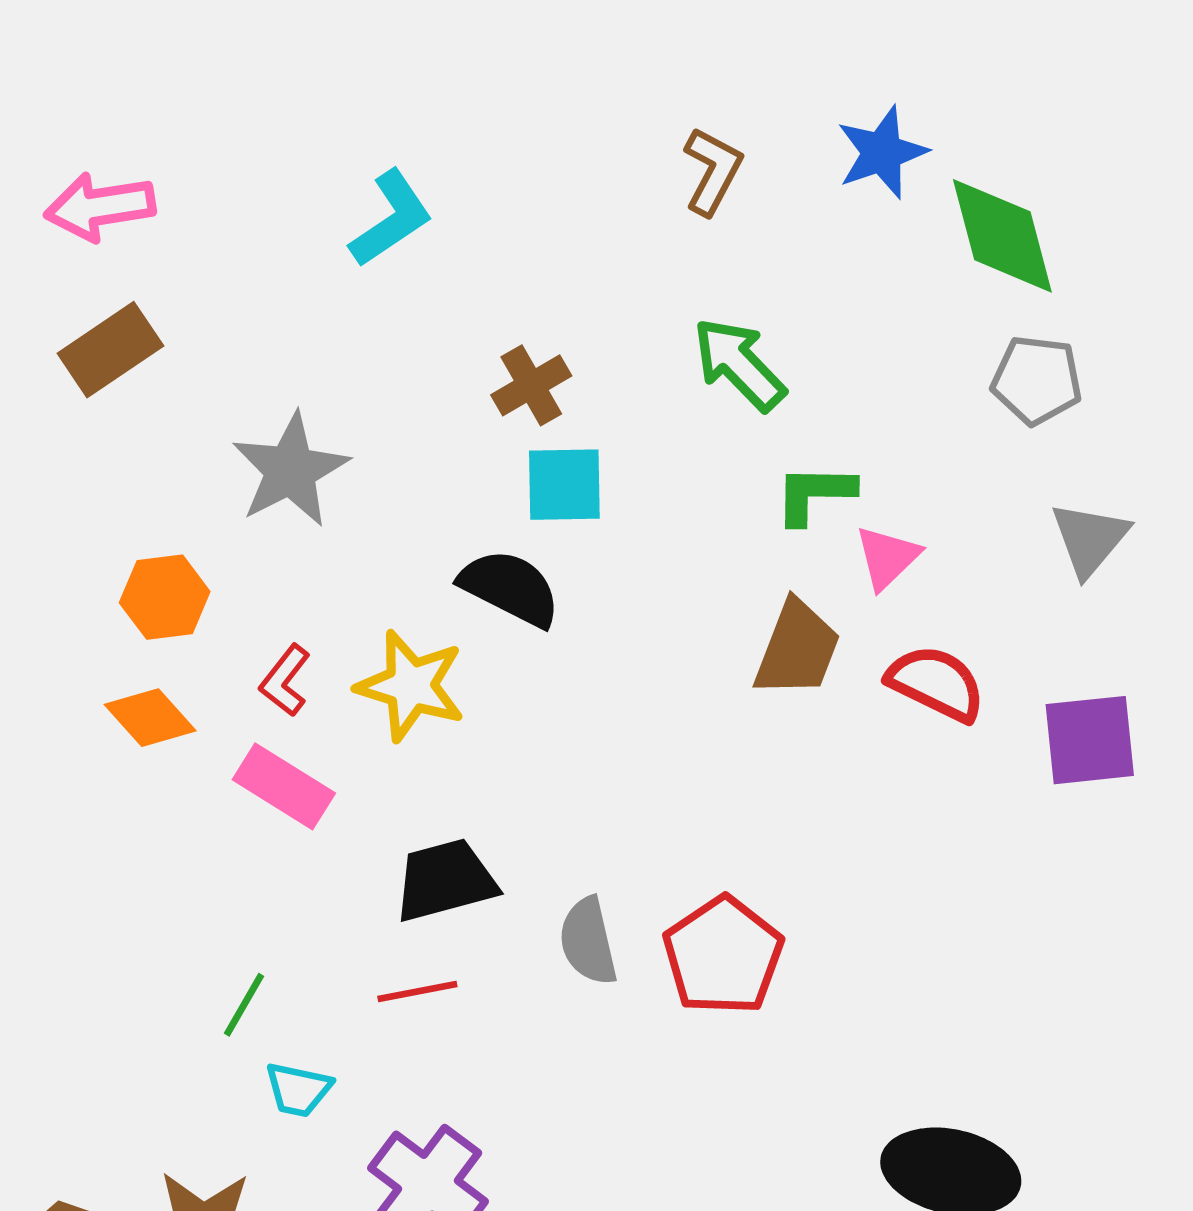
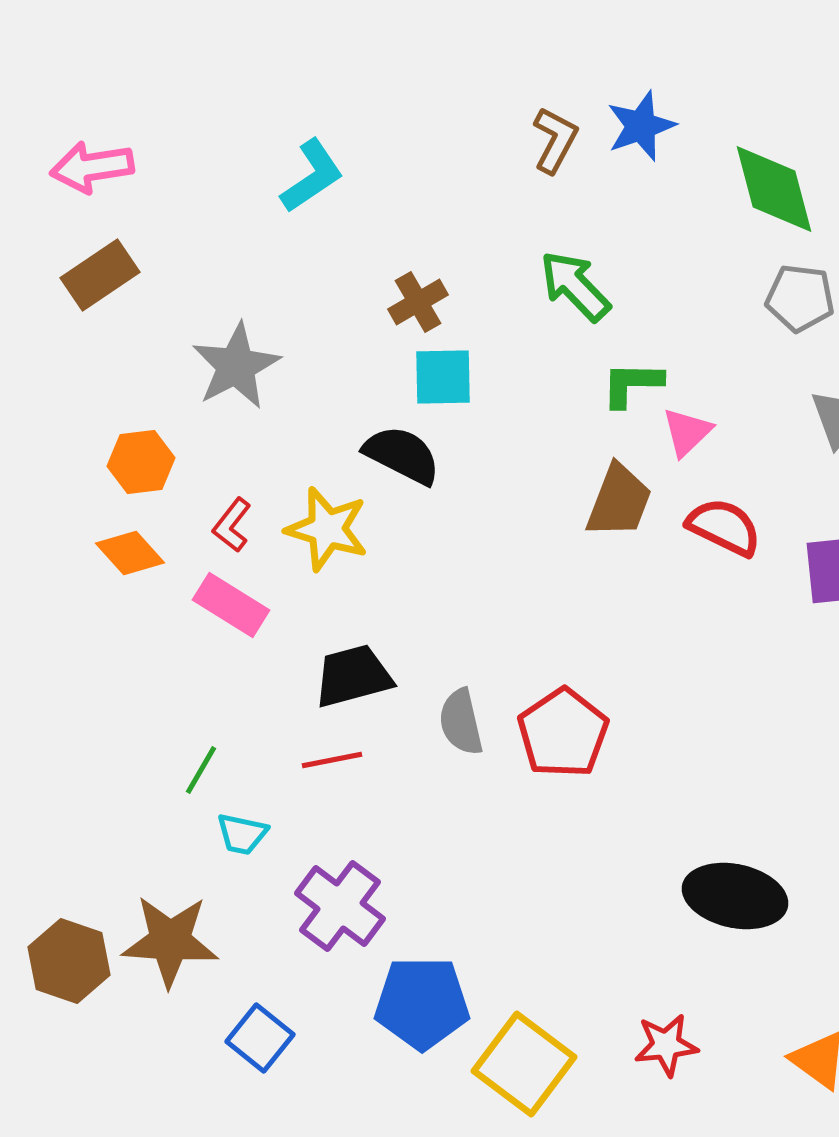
blue star: (882, 152) -> (641, 126), moved

